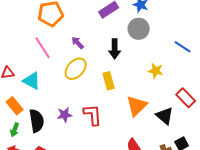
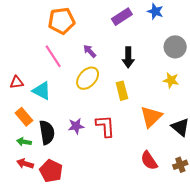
gray circle: (139, 29) -> (175, 47), moved
green arrow: (15, 130) -> (24, 142), turned 80

